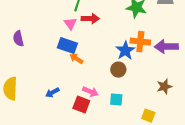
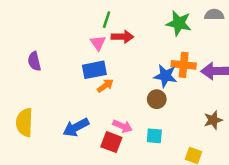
blue rectangle: (67, 46) -> (94, 70), turned -30
blue star: (125, 51) -> (165, 76), turned -30
orange arrow: (76, 59) -> (105, 86), turned 112
blue arrow: (52, 93) -> (76, 127), size x1.5

